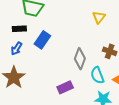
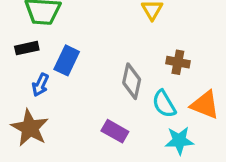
blue arrow: (16, 49) -> (40, 85), moved
purple rectangle: (65, 87) -> (115, 131), turned 63

